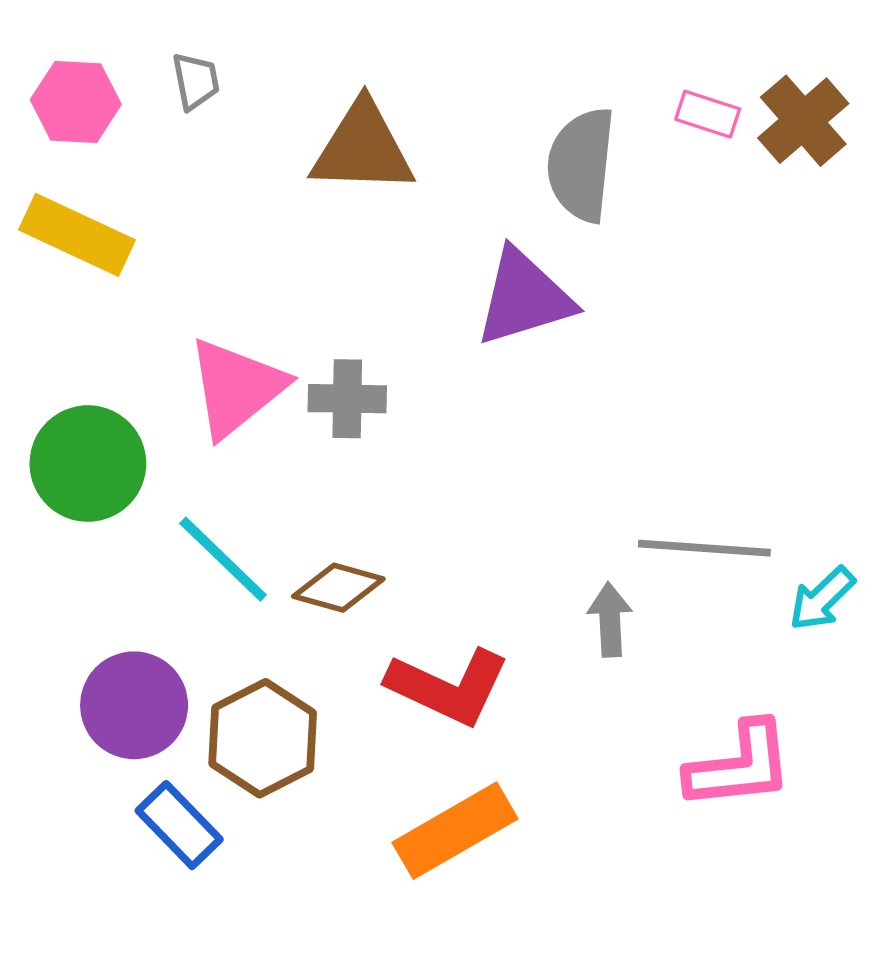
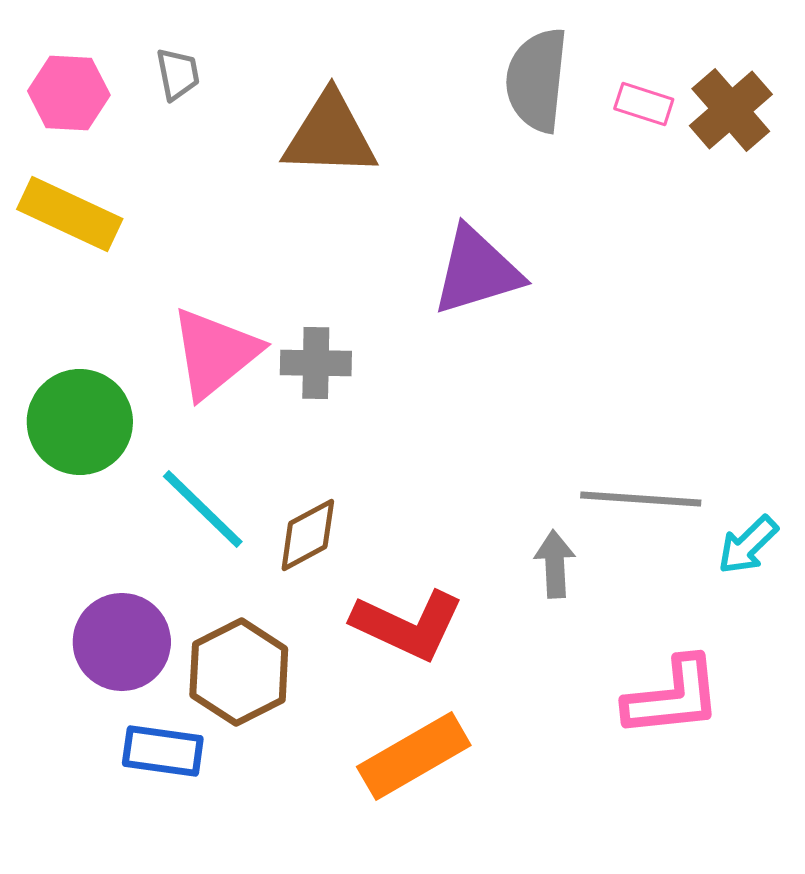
gray semicircle: (581, 165) -> (537, 80), moved
brown diamond: (338, 588) -> (308, 535), turned -44
blue rectangle: (179, 825) -> (163, 751), turned -38

